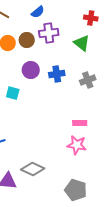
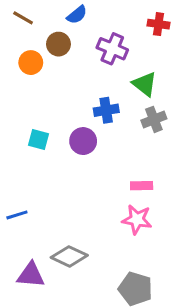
purple cross: (49, 33) -> (112, 49), moved, turned 30
brown circle: (27, 40) -> (58, 44), moved
green triangle: (82, 43) -> (145, 84), moved
purple circle: (31, 70) -> (83, 141), moved

